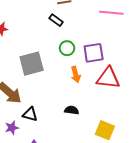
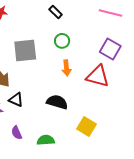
purple square: (94, 53) -> (110, 49), moved, turned 30
black semicircle: (72, 110) -> (57, 102), size x1.5

